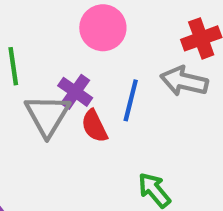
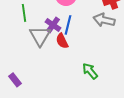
blue line: (131, 100) -> (68, 25), moved

